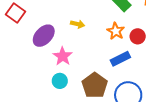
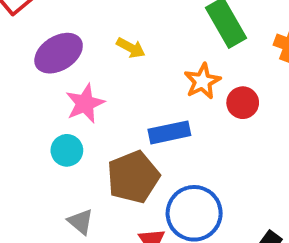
blue rectangle: (120, 59) -> (169, 132), moved

